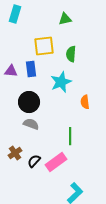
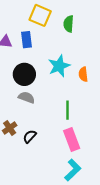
yellow square: (44, 46) -> (40, 15), turned 30
cyan star: (61, 82) -> (59, 66), moved
pink rectangle: (56, 162) -> (72, 140), moved, turned -75

